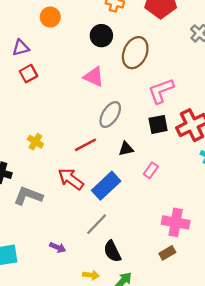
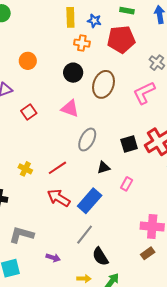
red square: (28, 74) -> (29, 112), moved
pink L-shape: (161, 91) -> (144, 93), moved
red line: (85, 145) -> (57, 168), moved
gray L-shape: (28, 196) -> (21, 235), moved

